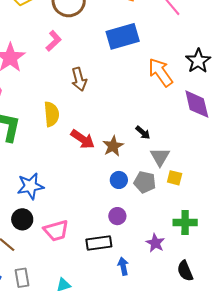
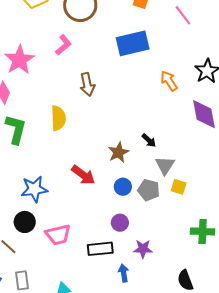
orange arrow: (160, 72) -> (169, 81), size x0.7
red arrow: (83, 139) -> (83, 175), moved
green cross: (185, 222) -> (203, 231), moved
purple star: (155, 243) -> (143, 249), moved, turned -30

